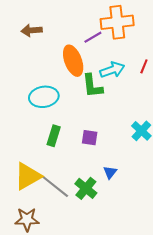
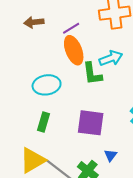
purple line: (93, 37) -> (71, 28), moved
green rectangle: (54, 136) -> (44, 122), moved
purple square: (90, 138) -> (91, 123), size x1.8

